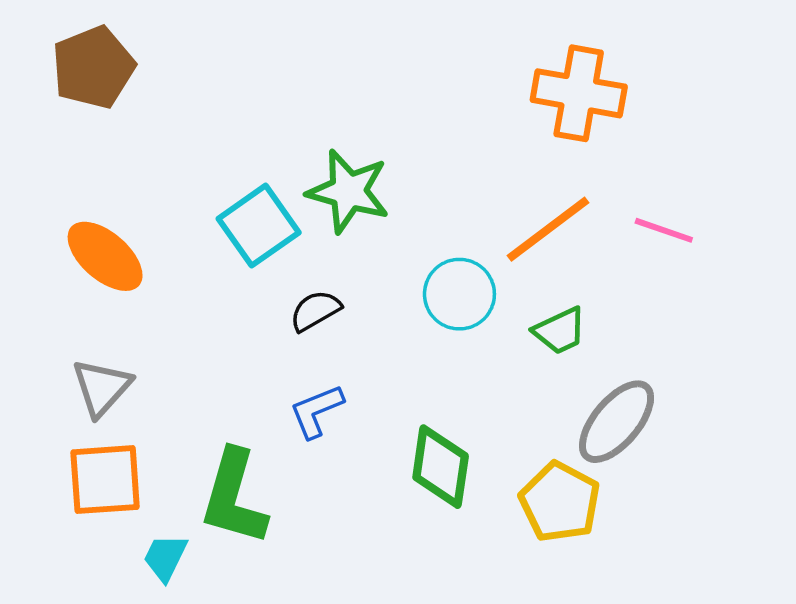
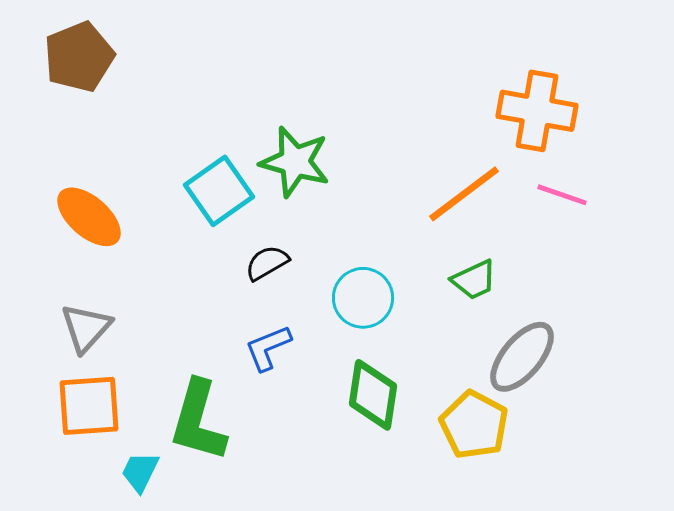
orange cross: (579, 93) -> (537, 111), moved
cyan circle: (459, 294) -> (363, 298), moved

